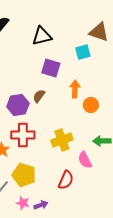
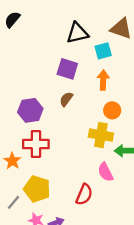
black triangle: (42, 36) -> (77, 33), moved
orange arrow: (75, 89) -> (103, 80), moved
brown semicircle: (39, 96) -> (66, 99), moved
yellow cross: (62, 140) -> (101, 135), moved, turned 30

